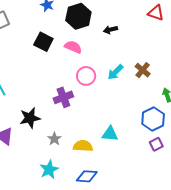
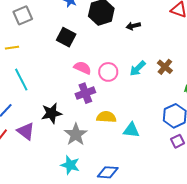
pink semicircle: (73, 47) -> (83, 68), moved
gray star: (54, 139) -> (76, 134), size x1.6
yellow semicircle: (83, 146) -> (106, 117), moved
cyan star: (49, 170) -> (70, 165), turned -30

